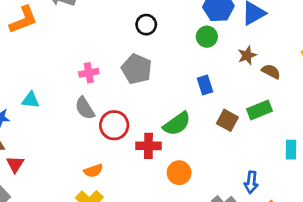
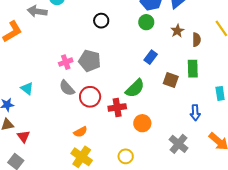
gray pentagon: (137, 69) -> (90, 61), moved
brown semicircle: (271, 71) -> (196, 40), turned 72
blue rectangle: (205, 85) -> (151, 57), turned 64
cyan triangle: (31, 100) -> (27, 88), turned 40
green rectangle: (260, 110) -> (193, 69), turned -60
blue arrow: (251, 182) -> (195, 113), moved

